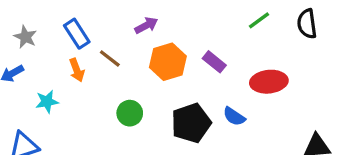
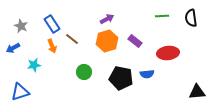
green line: (259, 20) -> (162, 16), turned 32
purple arrow: (146, 25) -> (107, 19), moved
blue semicircle: (234, 116) -> (147, 74), turned -40
black pentagon: (191, 123) -> (121, 78), turned 30

